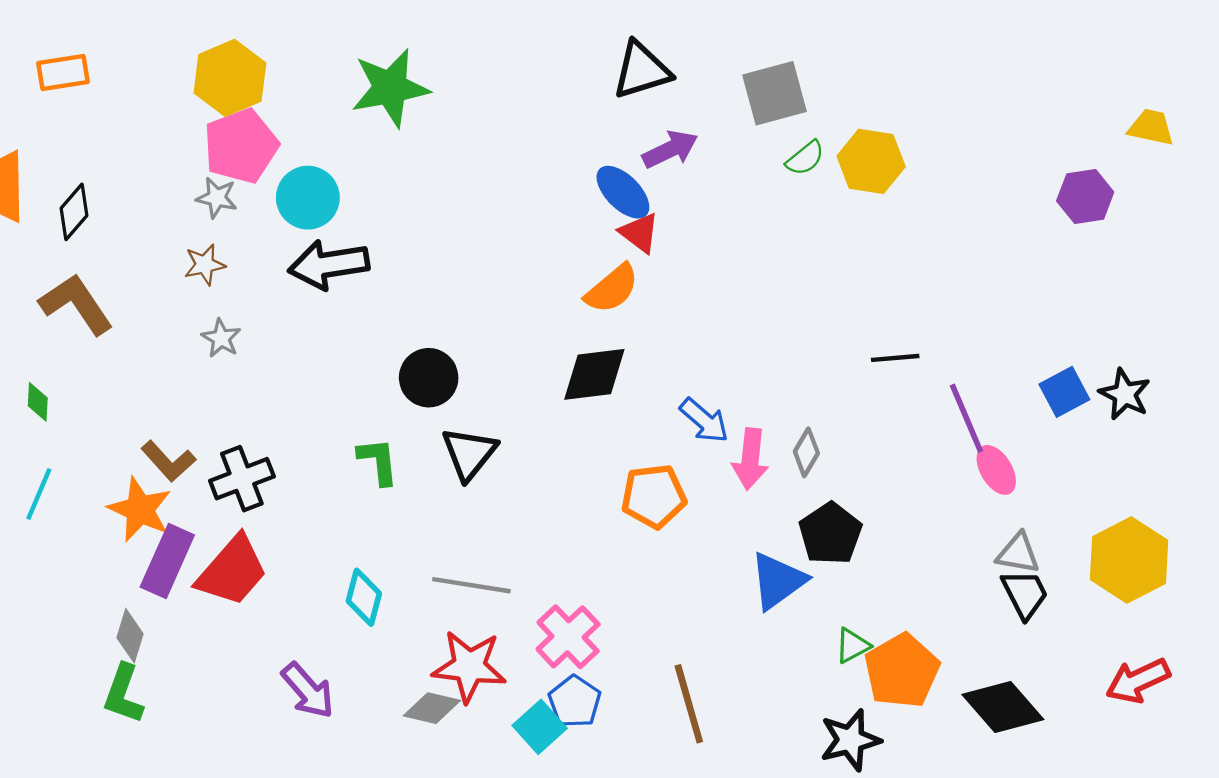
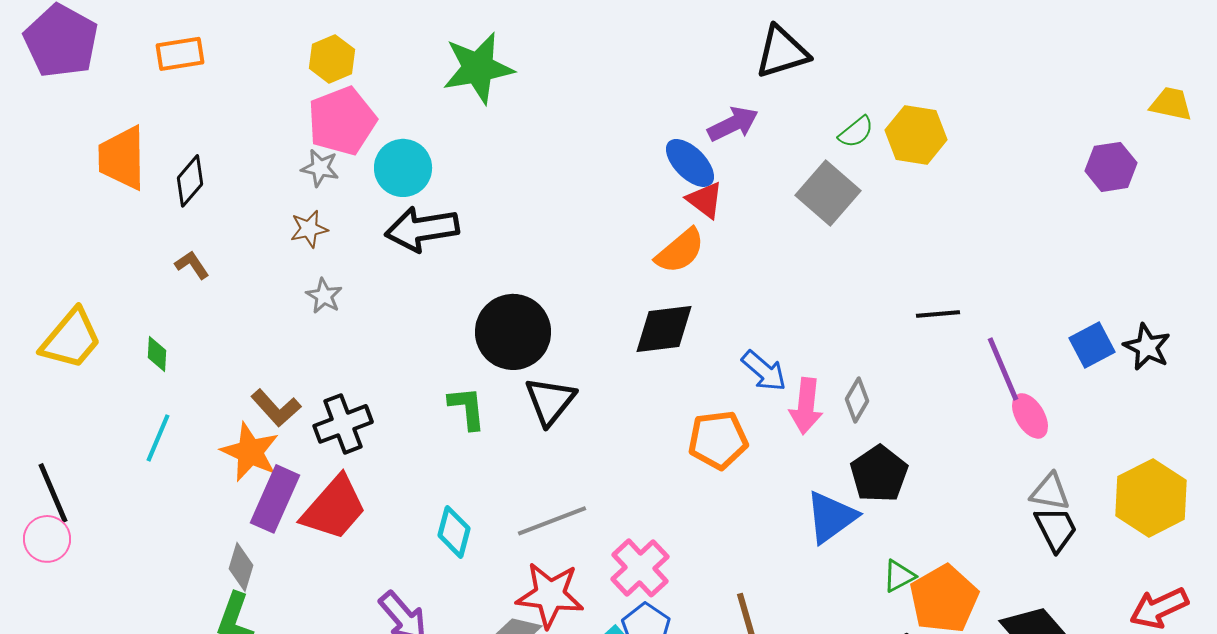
black triangle: (642, 70) -> (782, 52), moved
yellow hexagon: (230, 78) -> (332, 59), size x0.7
gray square: (774, 93) -> (828, 193), moved, turned -34
brown L-shape: (76, 304) -> (192, 265), size x0.5
black circle: (429, 378) -> (513, 332), size x1.4
gray line: (471, 585) -> (552, 521), turned -30

